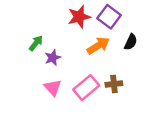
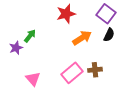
purple square: (109, 17) -> (106, 14), moved
purple star: (53, 58) -> (16, 48), moved
pink triangle: (53, 88) -> (33, 79), moved

